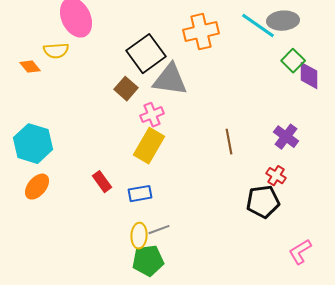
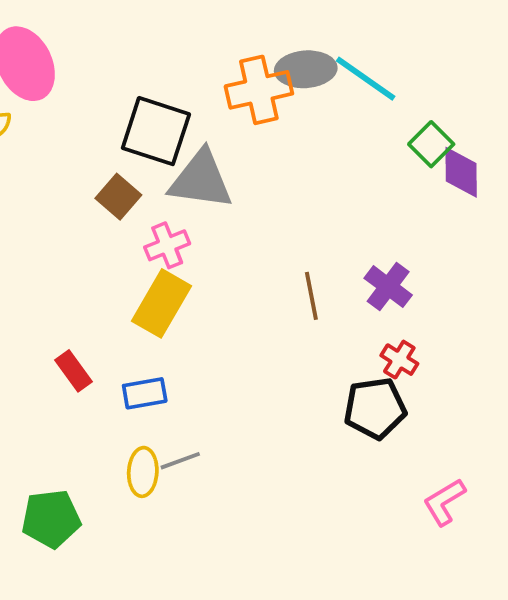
gray ellipse: (283, 21) -> (306, 69), moved
black square: (146, 54) -> (156, 131), turned -36
purple cross: (286, 137) -> (388, 287), moved
green pentagon: (148, 261) -> (51, 519), moved

